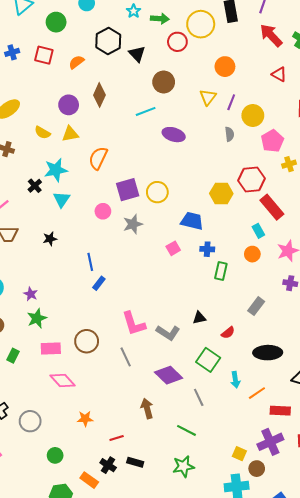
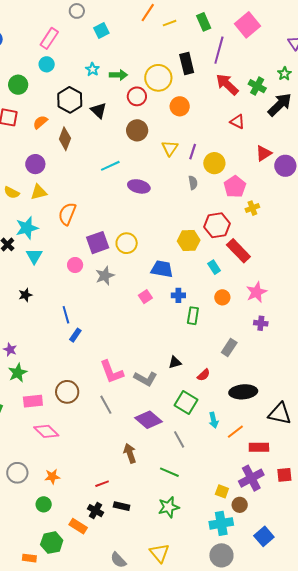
orange circle: (225, 67) -> (180, 106), moved
brown circle: (164, 82) -> (137, 130), moved
brown diamond: (99, 95) -> (65, 139), moved
cyan rectangle: (258, 231) -> (214, 267), moved
orange star: (85, 419) -> (52, 477), moved

